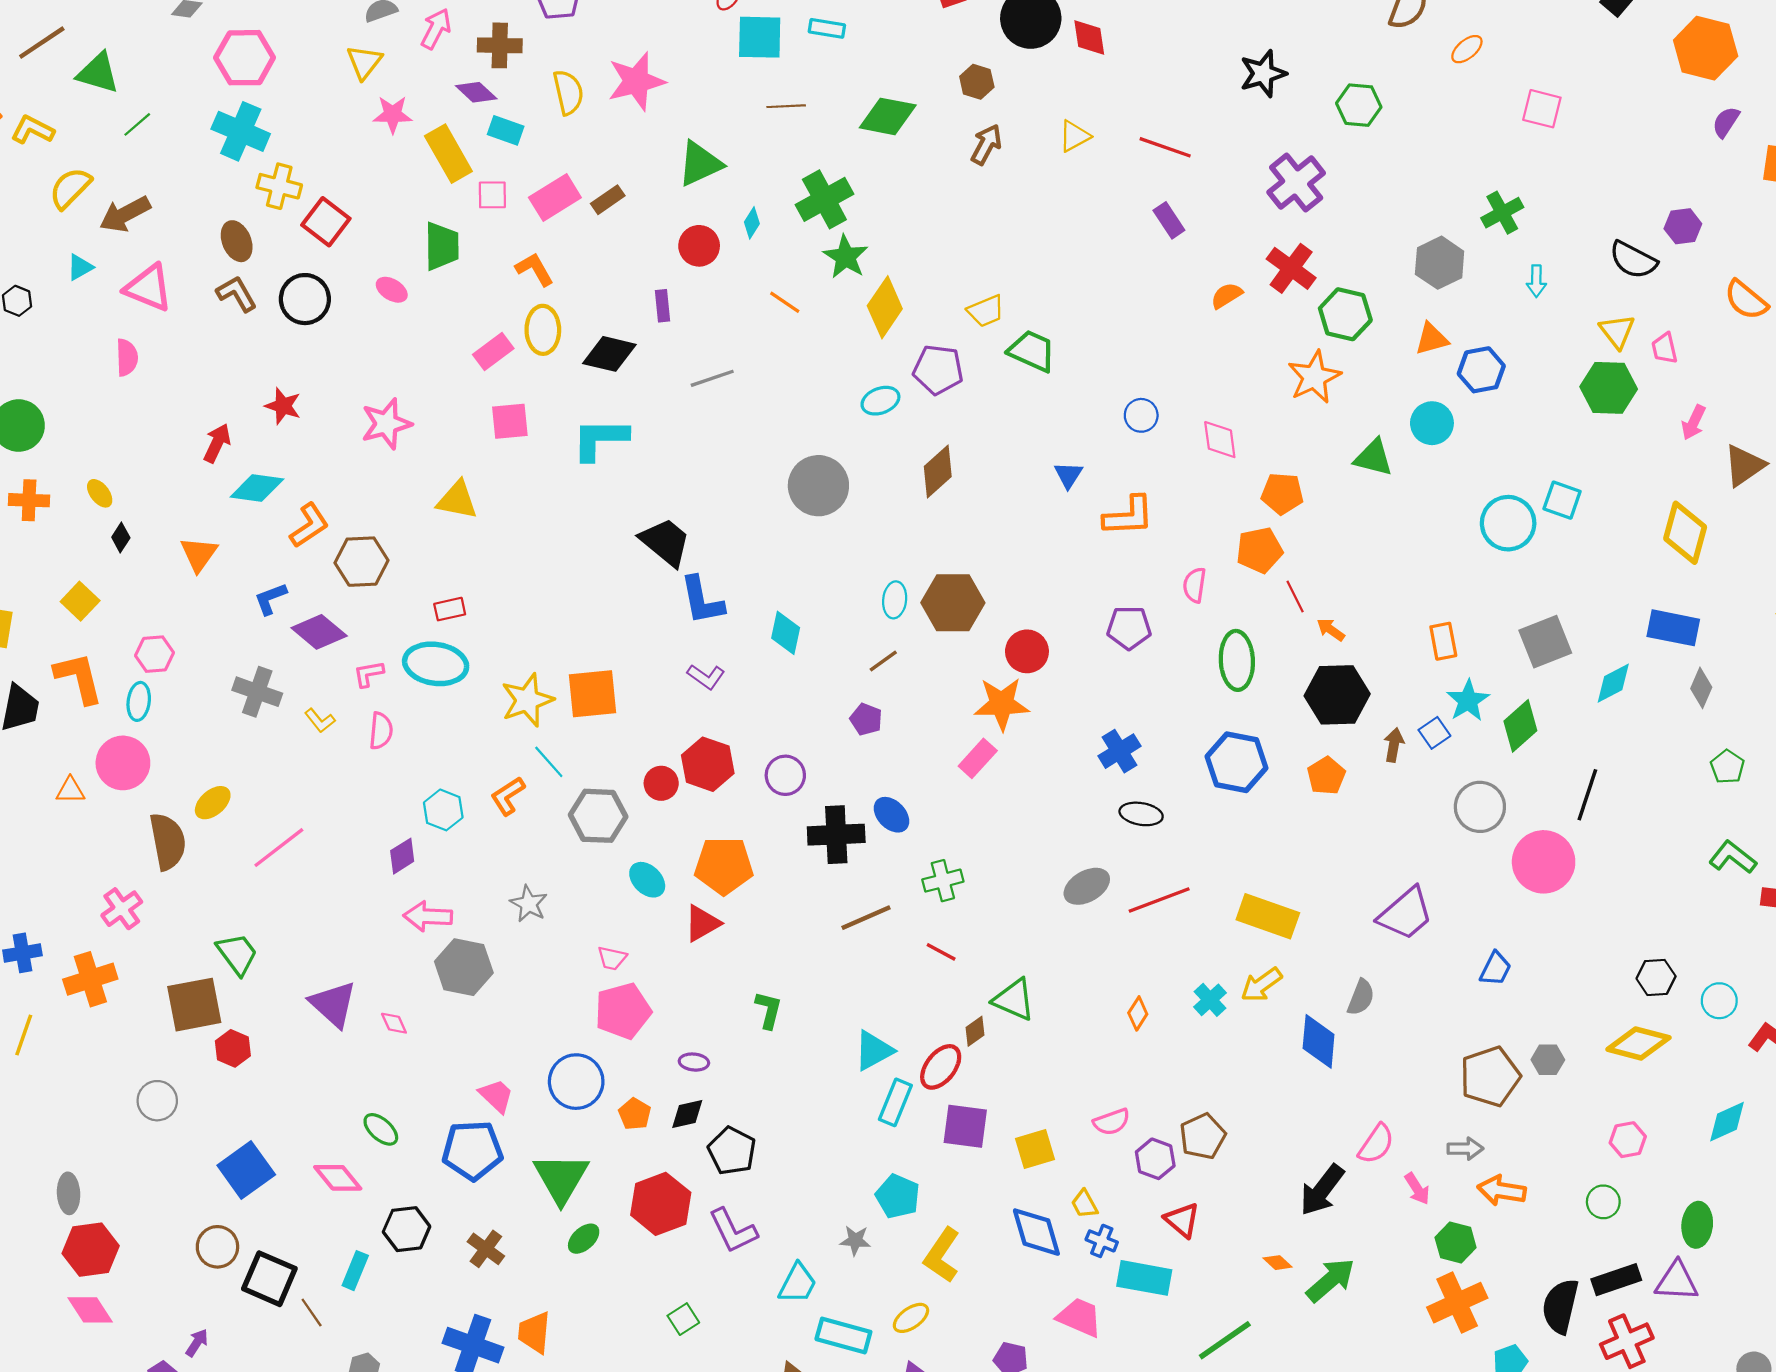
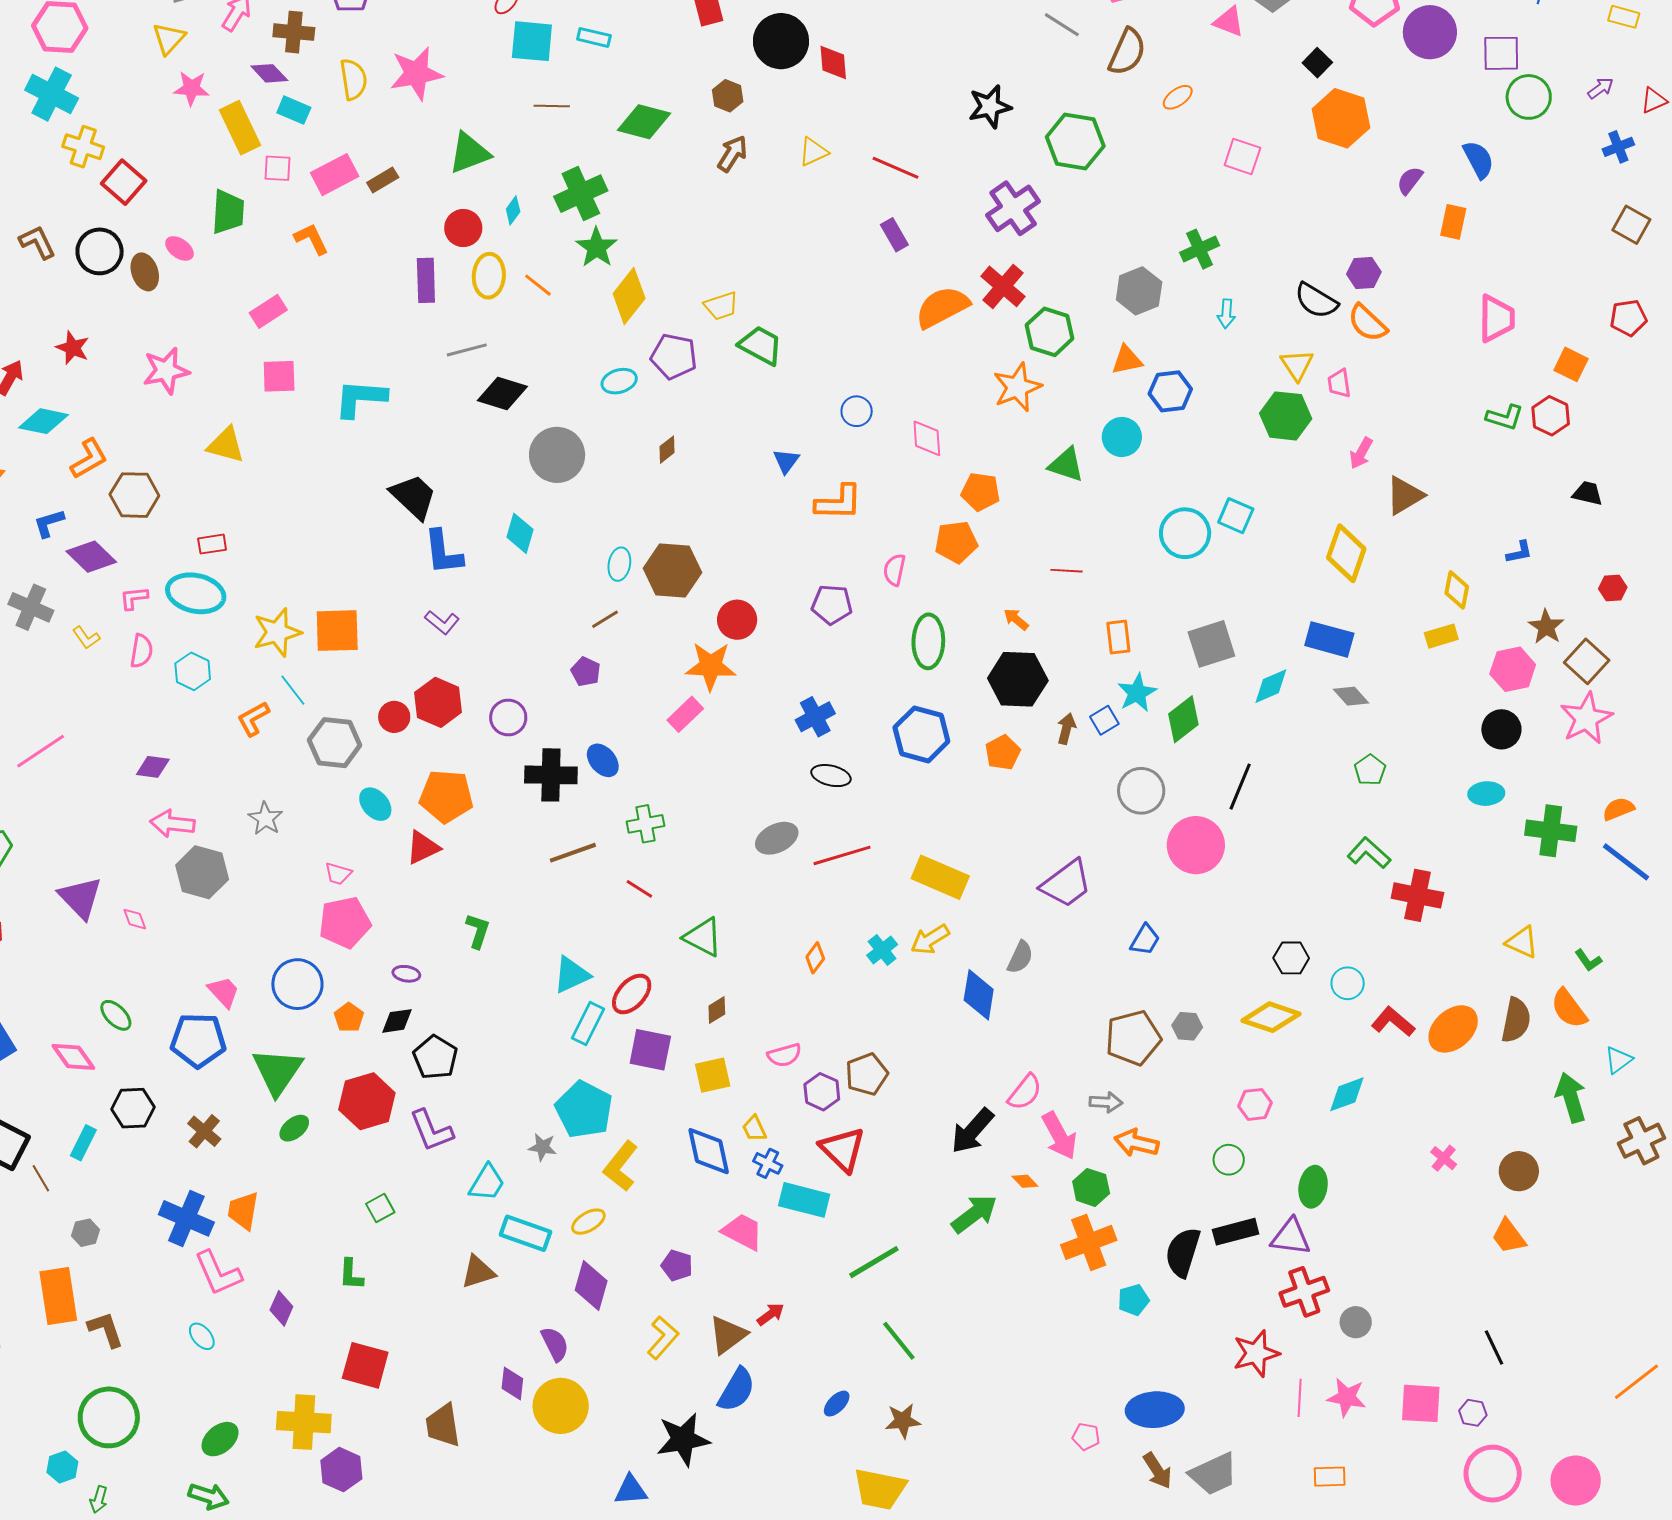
orange hexagon: (1706, 48) -> (1341, 118), moved
green hexagon: (1359, 105) -> (1075, 142), size x1.4
brown ellipse: (237, 241) -> (145, 272), moved
orange semicircle: (1227, 296) -> (942, 307), size x1.8
orange semicircle: (1746, 300) -> (1367, 323), moved
purple rectangle: (662, 306) -> (426, 280), size x1.5
yellow ellipse: (543, 330) -> (489, 276), moved
black diamond: (609, 354) -> (502, 394), moved
brown diamond: (938, 471) -> (667, 450), size x0.6
red line: (1295, 596) -> (1066, 571), moved, turned -64
cyan diamond: (786, 633) -> (520, 533), moved
gray diamond: (1701, 688) -> (1351, 696), turned -69
cyan hexagon: (443, 810) -> (193, 671), moved
purple diamond: (402, 856) -> (153, 767), turned 36
brown diamond: (975, 1031) -> (717, 1010), moved
pink arrow: (1417, 1189) -> (1059, 1136), size x1.6
cyan pentagon: (898, 1196) -> (584, 1110), size x1.4
red triangle: (1182, 1220) -> (843, 1149), size x1.4
orange diamond: (1278, 1263) -> (1025, 1181), moved
red cross: (1627, 1341) -> (1304, 1292), moved

